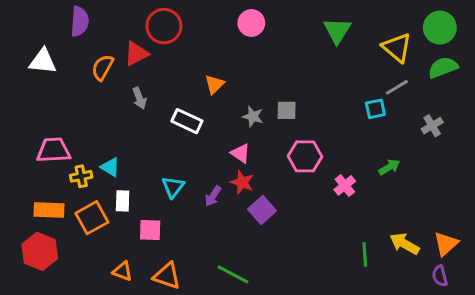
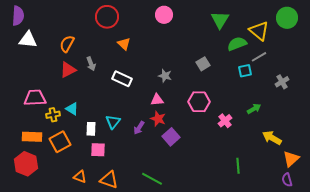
purple semicircle: (80, 21) -> (18, 16), moved
red triangle: (136, 54) -> (68, 70), moved
green semicircle: (443, 67) -> (237, 44), moved
orange triangle: (215, 84) -> (124, 44), moved, turned -32
gray square: (287, 110) -> (203, 64), moved, turned -32
pink triangle: (241, 153) -> (157, 100), turned -40
white rectangle: (123, 201) -> (91, 129), moved
yellow arrow: (405, 244) -> (272, 138), moved

